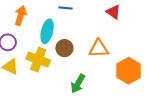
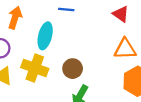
brown circle: (64, 48) -> (73, 69), moved
orange triangle: (99, 49) -> (125, 49), moved

